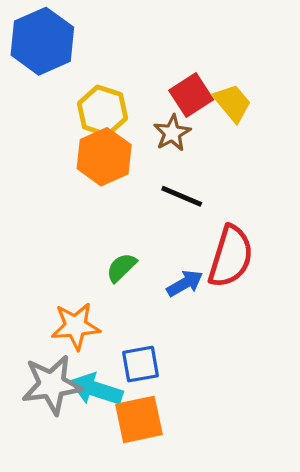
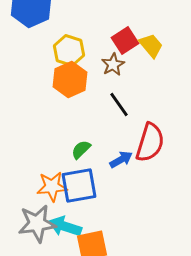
black line: (182, 196) -> (119, 104), turned 32
blue square: (141, 364) -> (79, 186), moved, size x1.5

